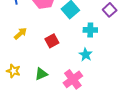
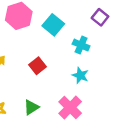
cyan cross: (90, 30) -> (81, 45), turned 32

